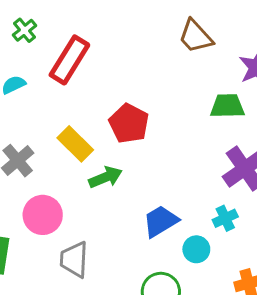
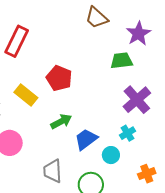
green arrow: (106, 177) -> (61, 121), moved
gray trapezoid: (74, 259) -> (53, 171), moved

